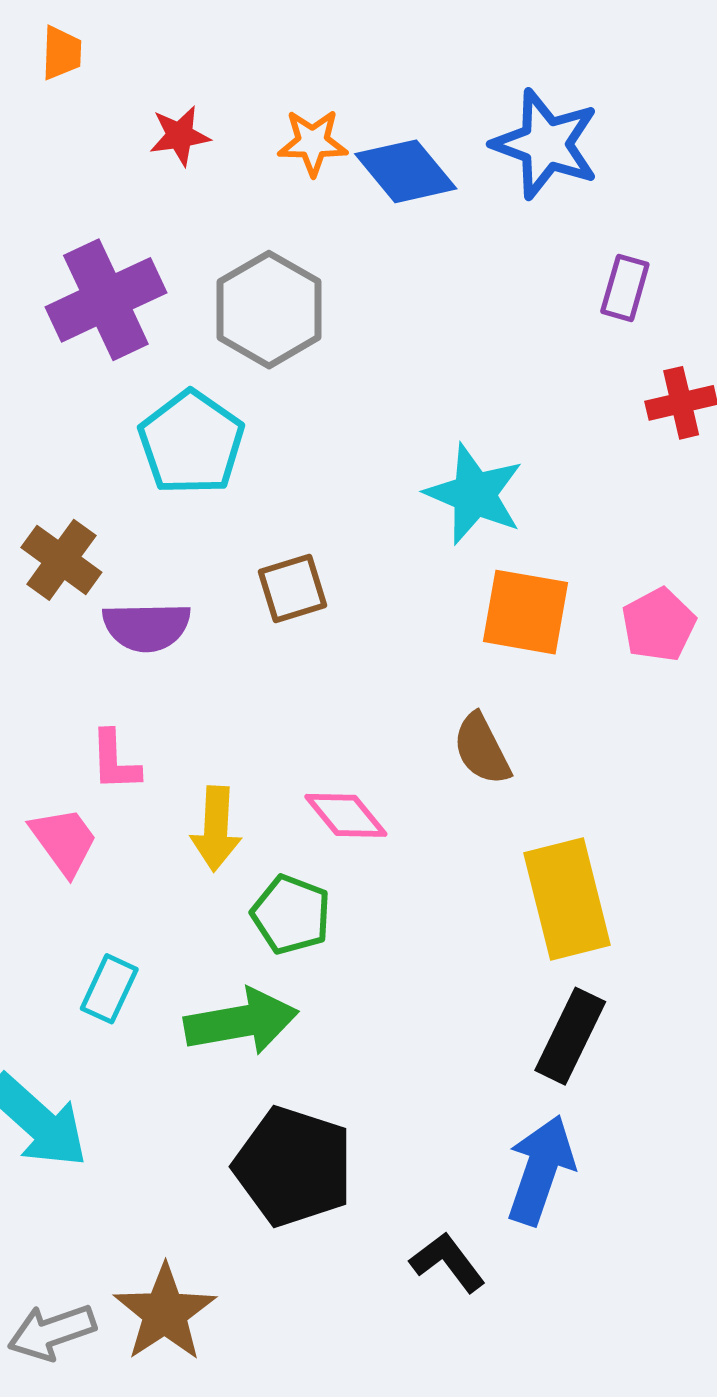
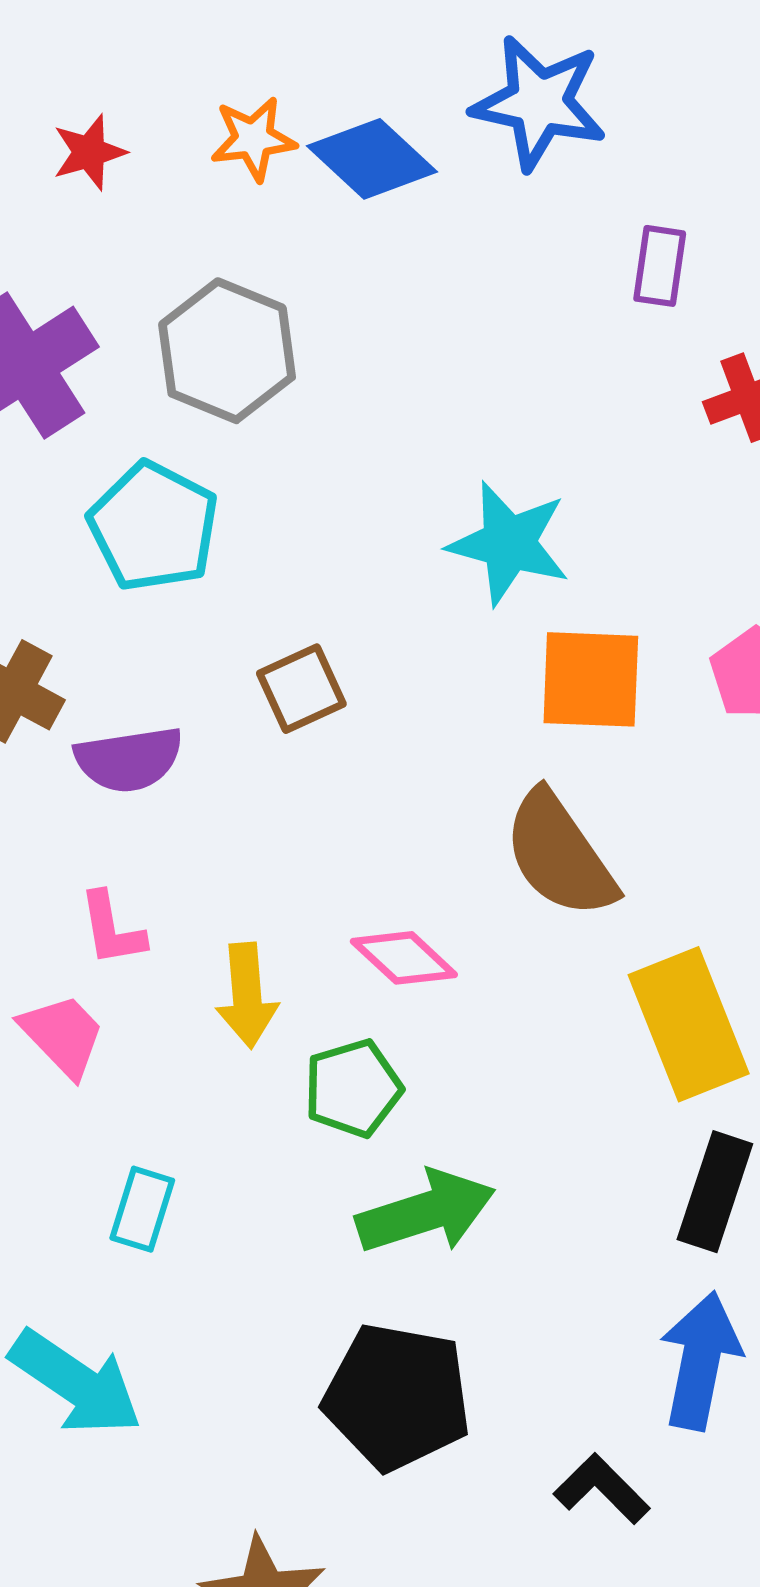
brown semicircle: (482, 749) -> (560, 855), size x1.5
green pentagon: (291, 914) -> (353, 1088), turned -30
green arrow: (241, 1022) -> (426, 1212), moved

